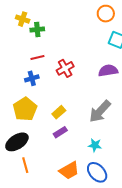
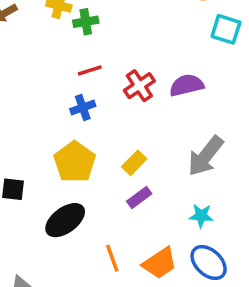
purple semicircle: (108, 71) -> (187, 85), moved
orange line: (25, 165) -> (112, 258), moved

